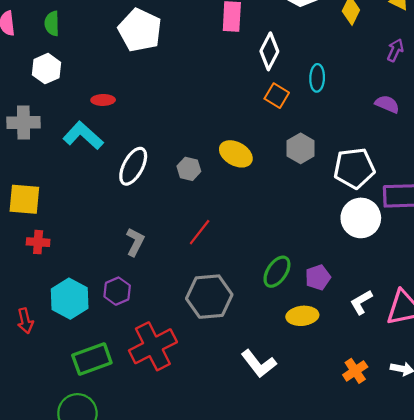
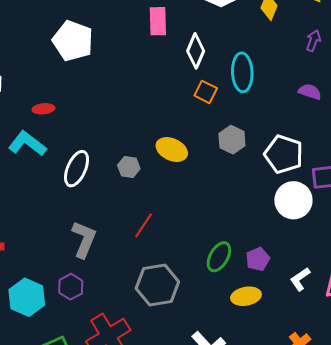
cyan ellipse: (317, 78) -> (242, 72), size x1.5
white pentagon: (354, 168) -> (284, 154), turned 30
gray L-shape: (135, 242) -> (84, 239), size x1.4

